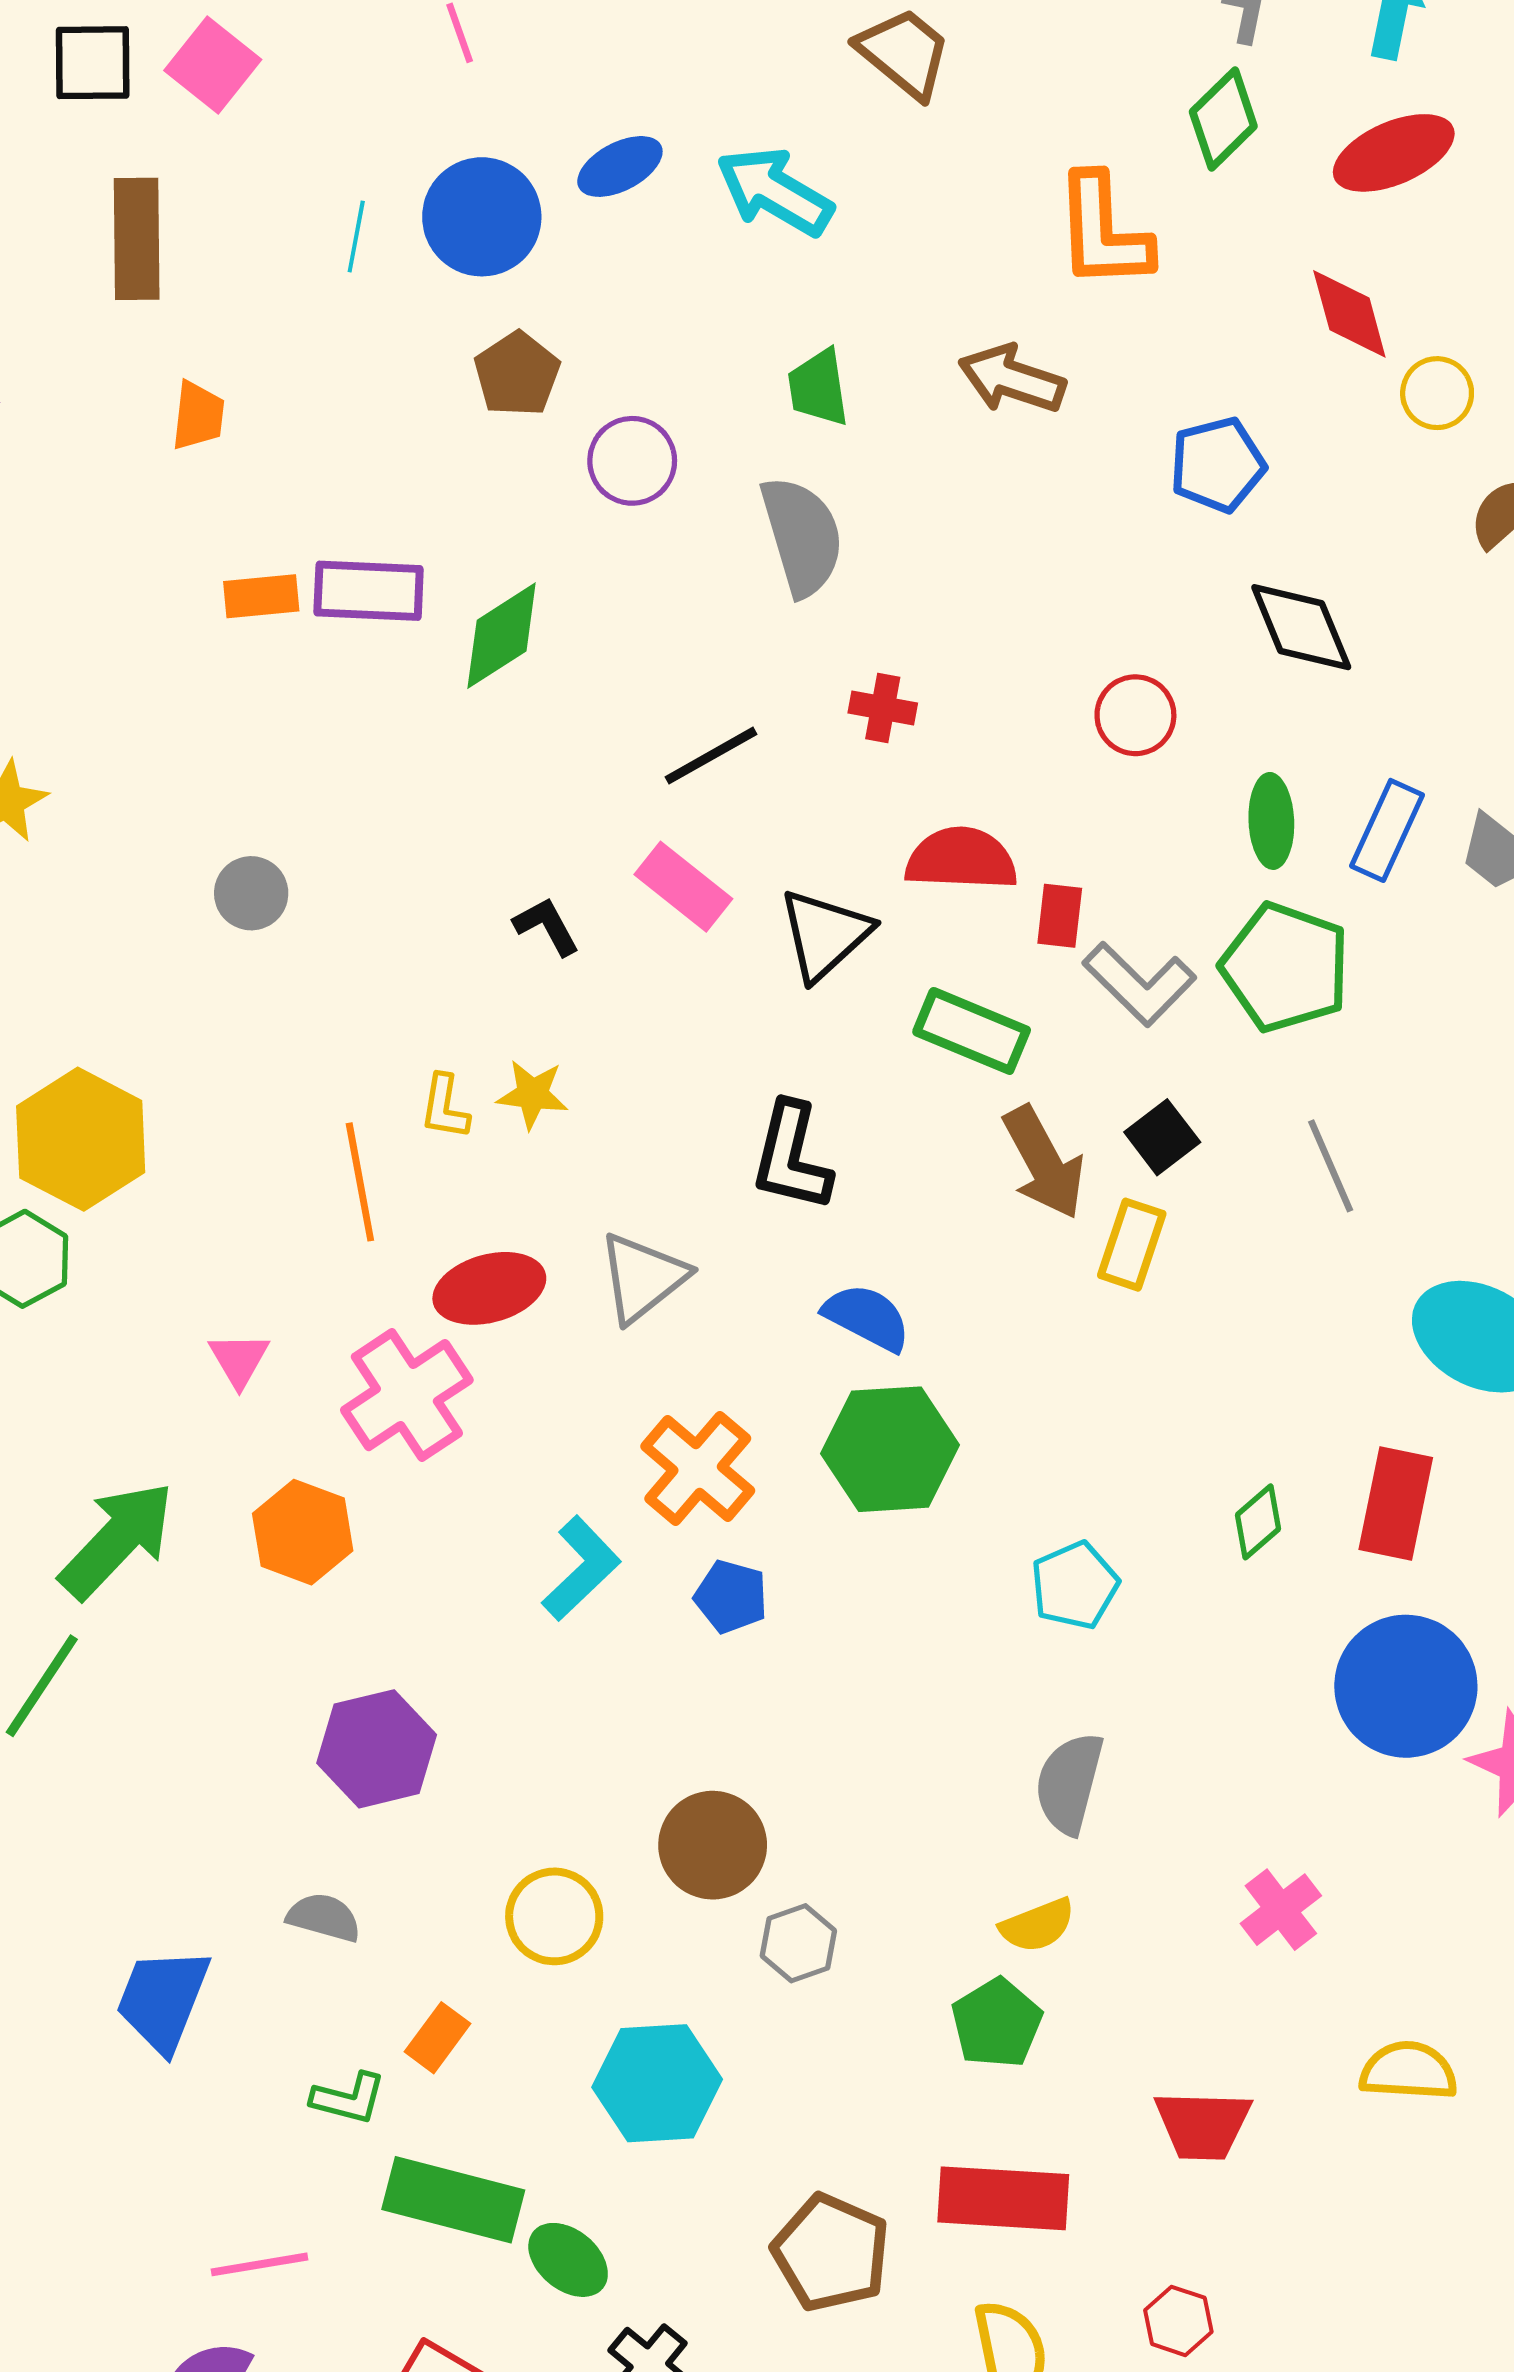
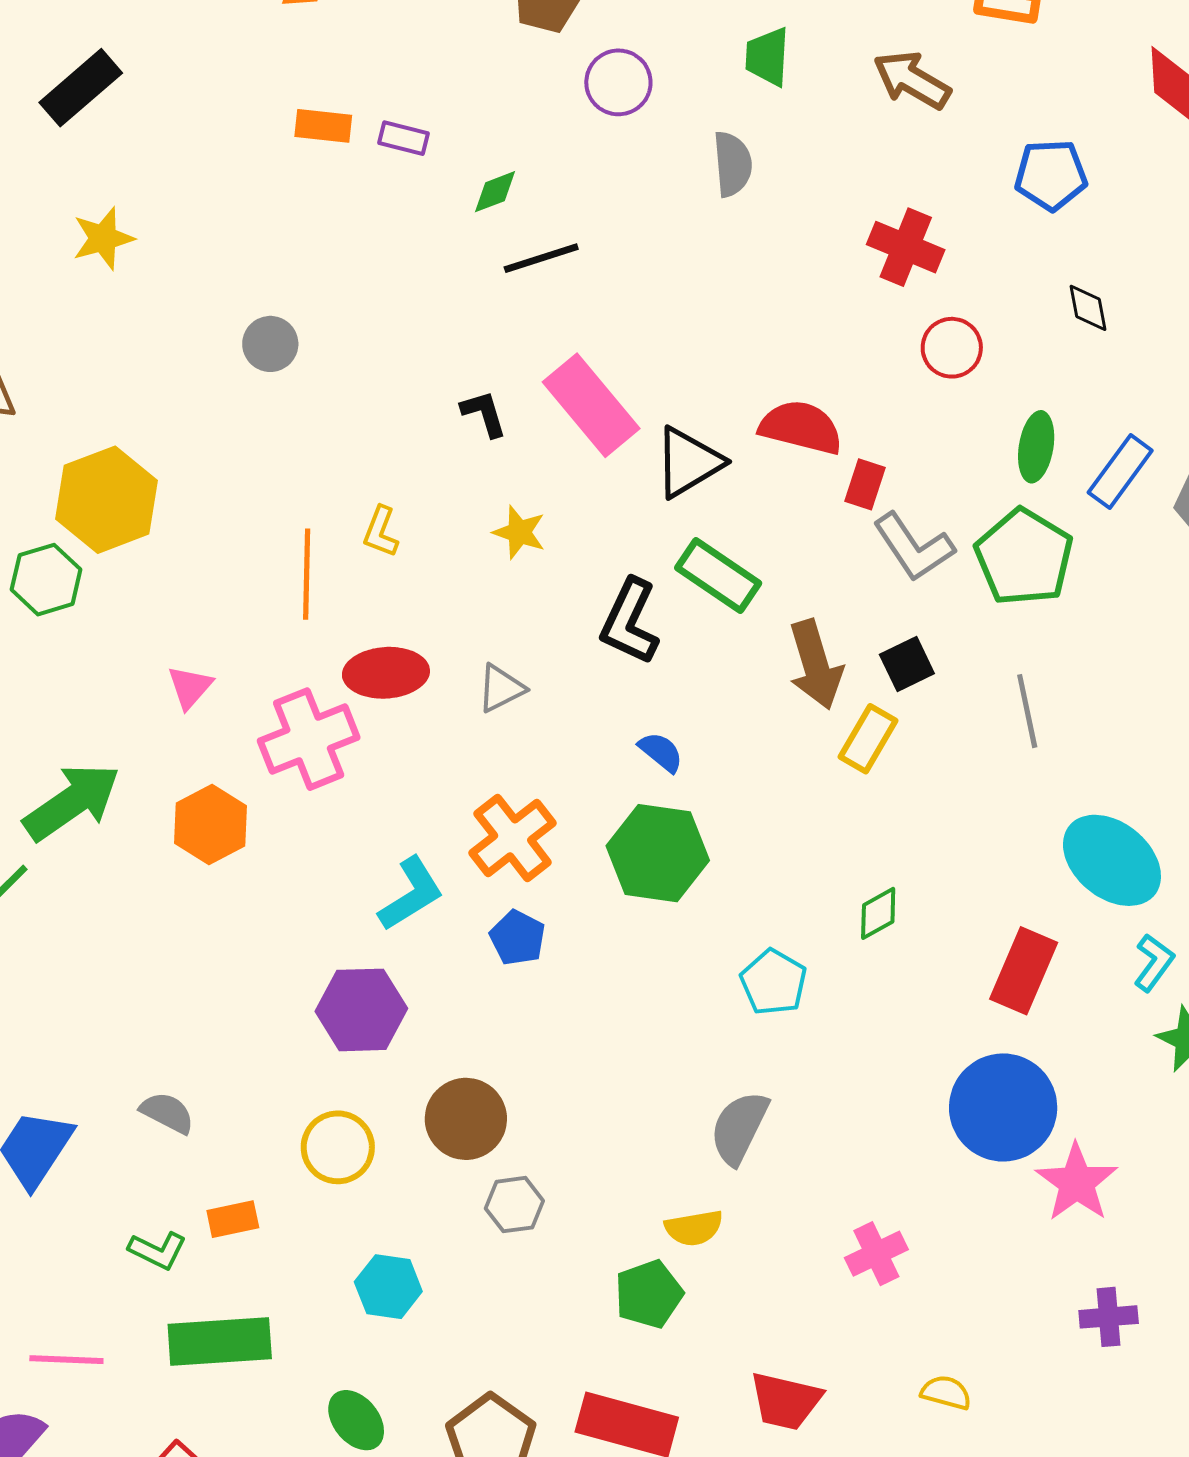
gray semicircle: (802, 536) -> (733, 164), size x0.7
purple rectangle: (369, 591) -> (403, 138), size x0.6
black diamond: (1301, 627) -> (1088, 308), size x0.6
green diamond: (502, 636) -> (495, 192), size x0.6
red cross: (883, 708) -> (906, 247), moved, size x1.5
black line: (711, 756) -> (541, 258), moved
pink rectangle: (683, 887) -> (591, 405), size x1.4
green rectangle: (972, 1031) -> (718, 575), moved
yellow star: (533, 1094) -> (519, 532), moved
gray triangle: (643, 1278) -> (501, 688), size x0.7
blue semicircle: (867, 1317) -> (661, 752), size x0.7
green diamond: (1258, 1522) -> (878, 913), moved
cyan pentagon: (1075, 1585) -> (774, 982), turned -30
purple hexagon: (377, 1749) -> (361, 1010), moved
orange rectangle: (437, 2038) -> (233, 1219), turned 30
yellow semicircle: (1408, 2071) -> (946, 1392), size x0.7
cyan hexagon: (657, 2083) -> (388, 1287), size x0.7
green rectangle: (453, 2200) -> (220, 1341), turned -30
green ellipse: (568, 2260) -> (356, 1420), moved

